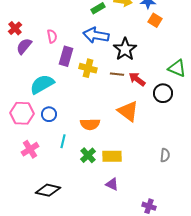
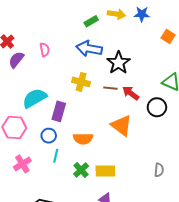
orange square: (155, 20) -> (168, 36), moved
purple rectangle: (66, 56) -> (59, 111), moved
blue circle: (49, 114) -> (49, 136), moved

